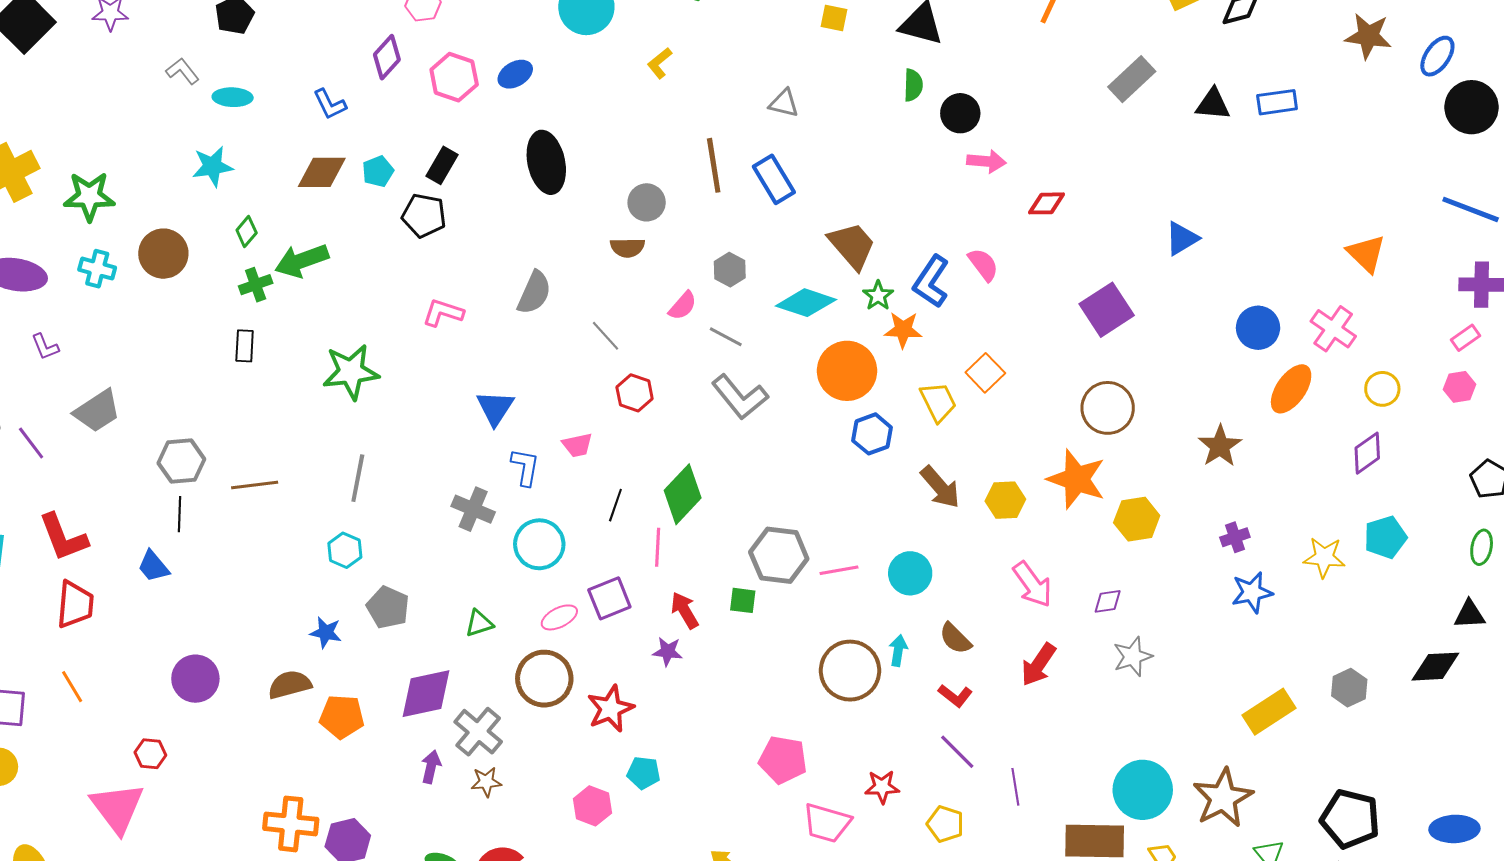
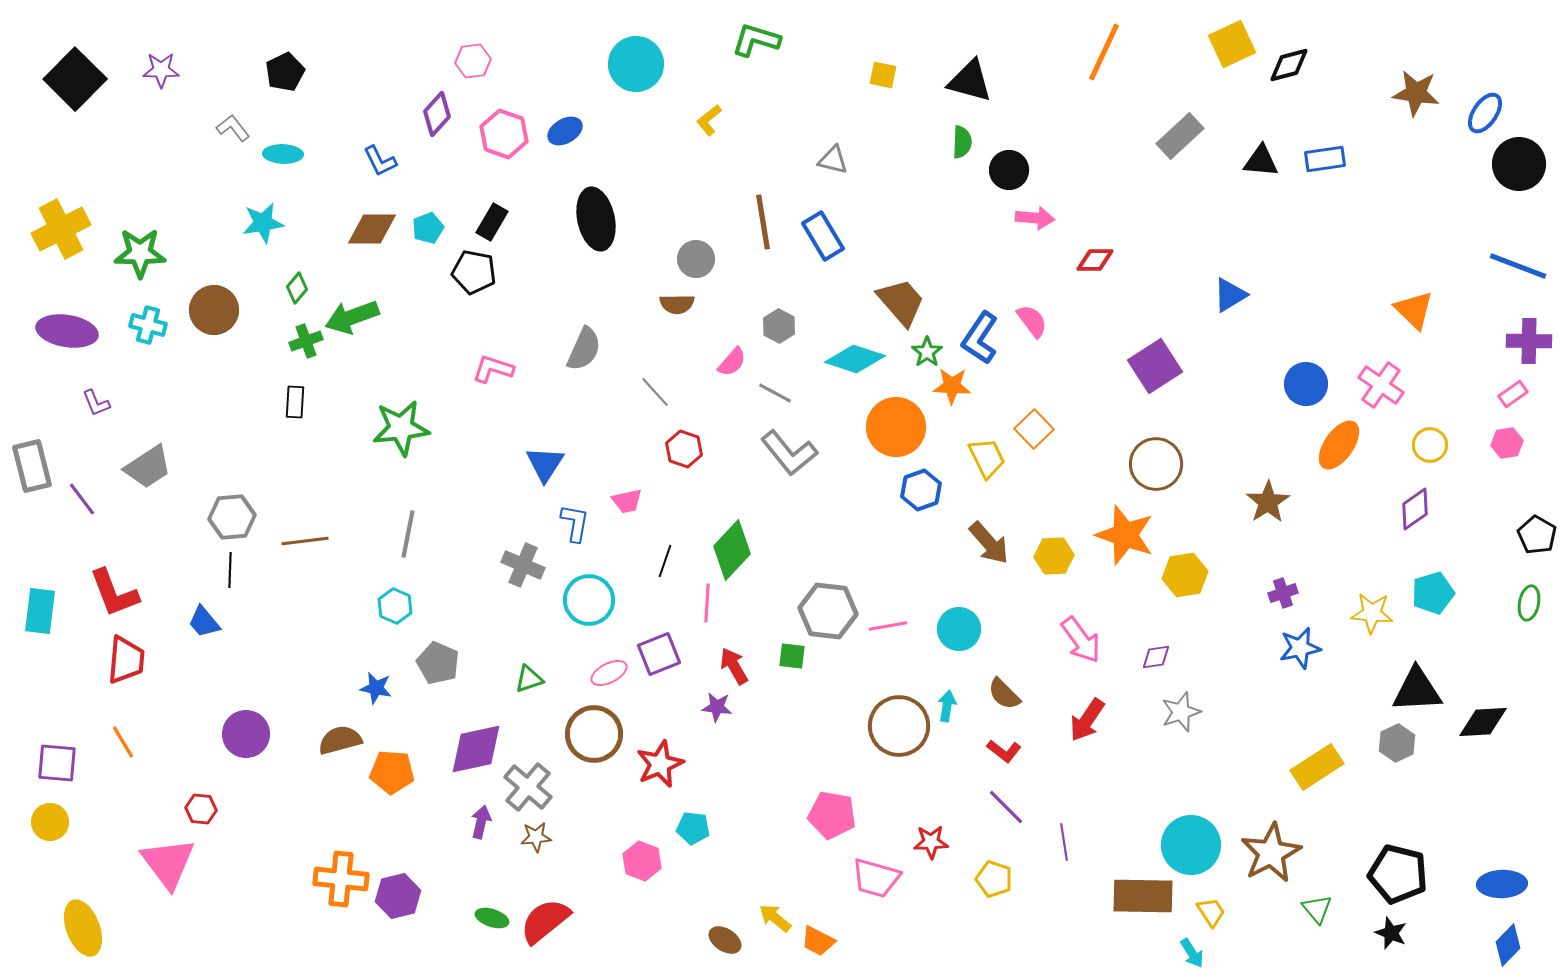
black triangle: (1470, 614) -> (1417, 690), moved, size x1.6

